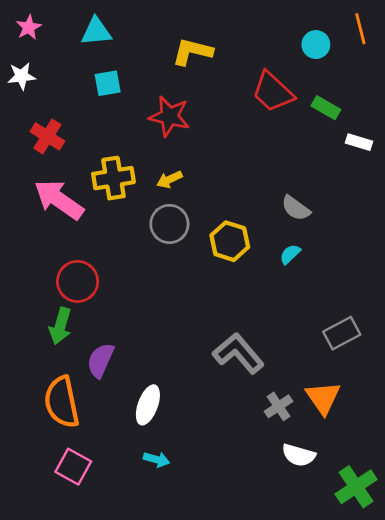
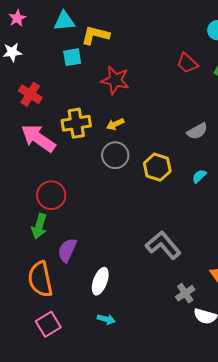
yellow L-shape: (192, 52) -> (95, 35), moved
red trapezoid: (273, 92) -> (187, 63), size x0.7
gray semicircle: (296, 208) -> (197, 131), moved, turned -65
gray cross: (279, 406) -> (185, 293), moved
pink square: (73, 467) -> (48, 324), turned 30

